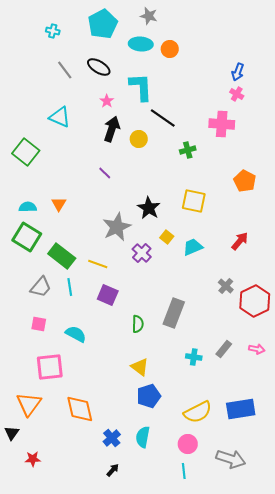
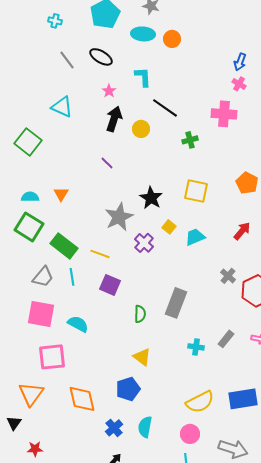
cyan L-shape: (141, 87) -> (143, 77), size x0.7
orange pentagon: (245, 181) -> (247, 183), moved
pink square: (39, 324) -> (41, 314), size x1.8
blue pentagon: (149, 396) -> (128, 389), moved

